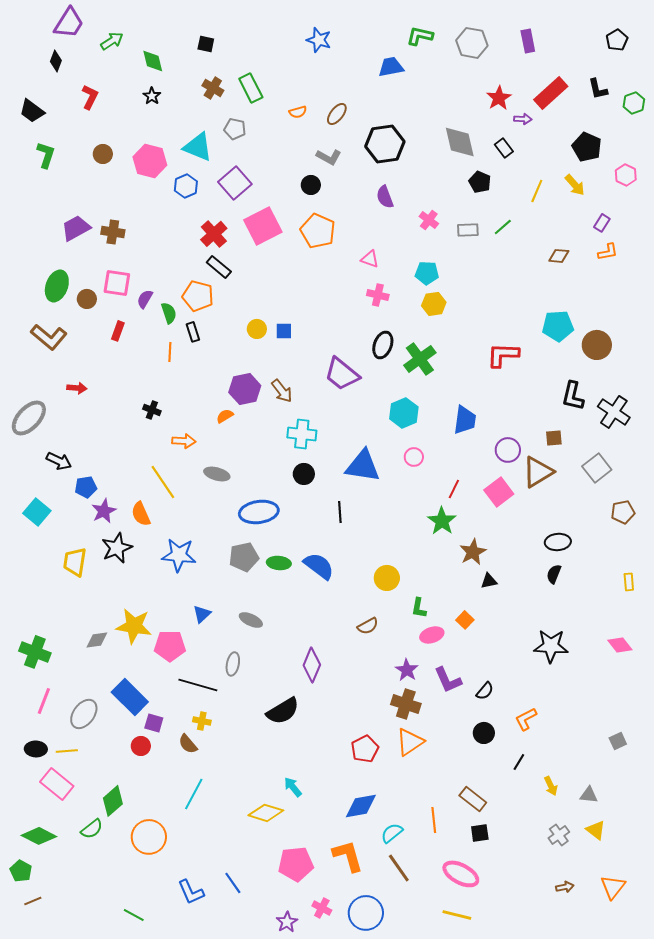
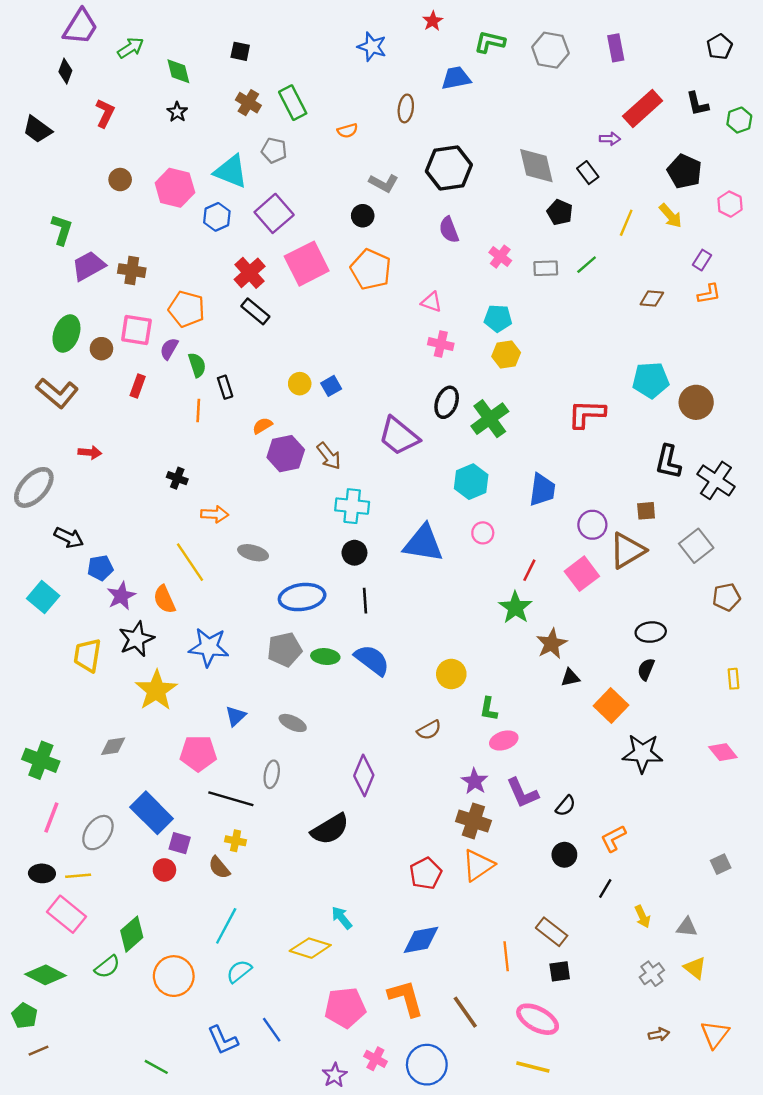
red star: (499, 98) -> (433, 21), moved, size x0.7
brown ellipse: (337, 114) -> (406, 108), moved, turned -30
green L-shape: (46, 155) -> (62, 230), moved
orange pentagon: (198, 296) -> (187, 309), moved
blue square: (284, 331) -> (331, 386), turned -30
orange semicircle: (225, 416) -> (262, 426), moved
black line: (340, 512) -> (365, 601), moved
orange square: (465, 620) -> (611, 705), moved, size x1.6
yellow star: (134, 626) -> (156, 690), moved, turned 30
cyan semicircle: (392, 833) -> (239, 971), moved

